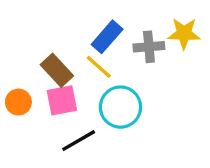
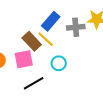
brown rectangle: (57, 70) -> (32, 41), moved
cyan circle: (120, 107) -> (59, 63), size x0.6

